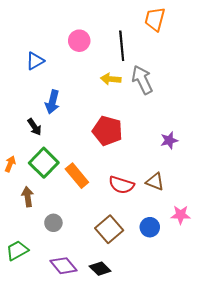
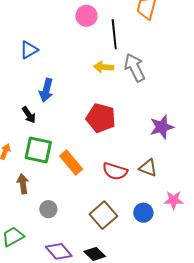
pink circle: (79, 41) -> (86, 16), moved
purple star: (169, 140) -> (162, 127), size x1.4
green square: (44, 163) -> (38, 150), turned -32

